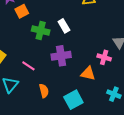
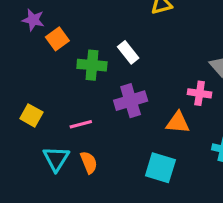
pink line: (28, 66) -> (81, 124), turned -40
orange semicircle: (44, 91) -> (89, 162), moved
cyan square: (73, 100) -> (160, 168), turned -36

